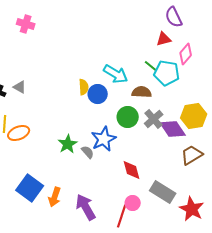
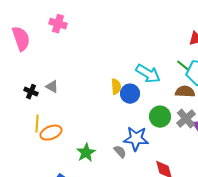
brown semicircle: (142, 92) -> (185, 92), moved
blue star: (104, 139) -> (136, 139), turned 30
green star: (68, 144) -> (86, 153), moved

